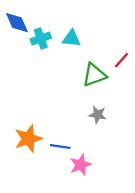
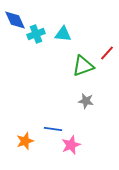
orange star: (28, 139) -> (25, 141), moved, size x0.7

